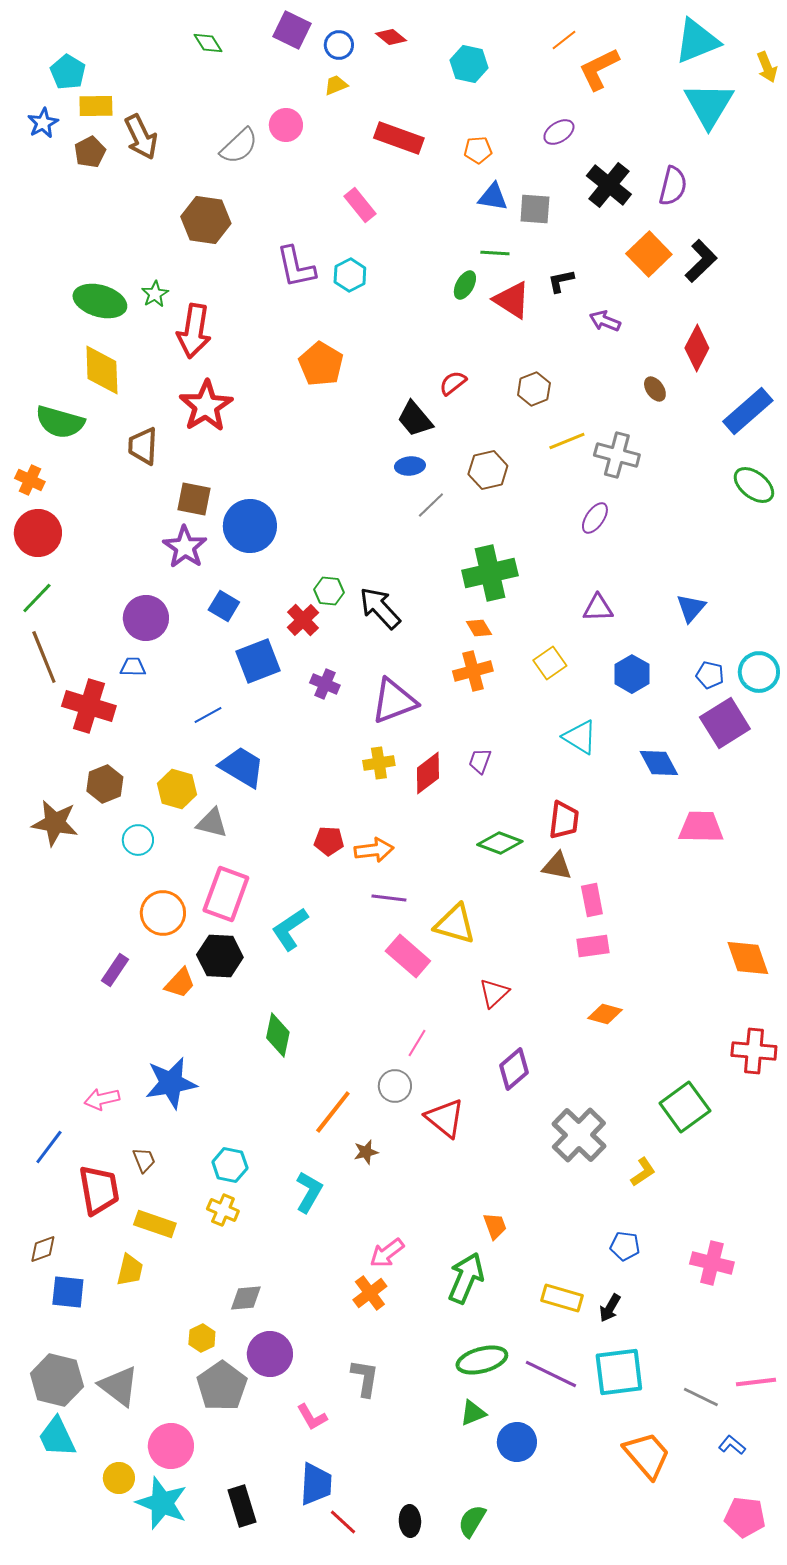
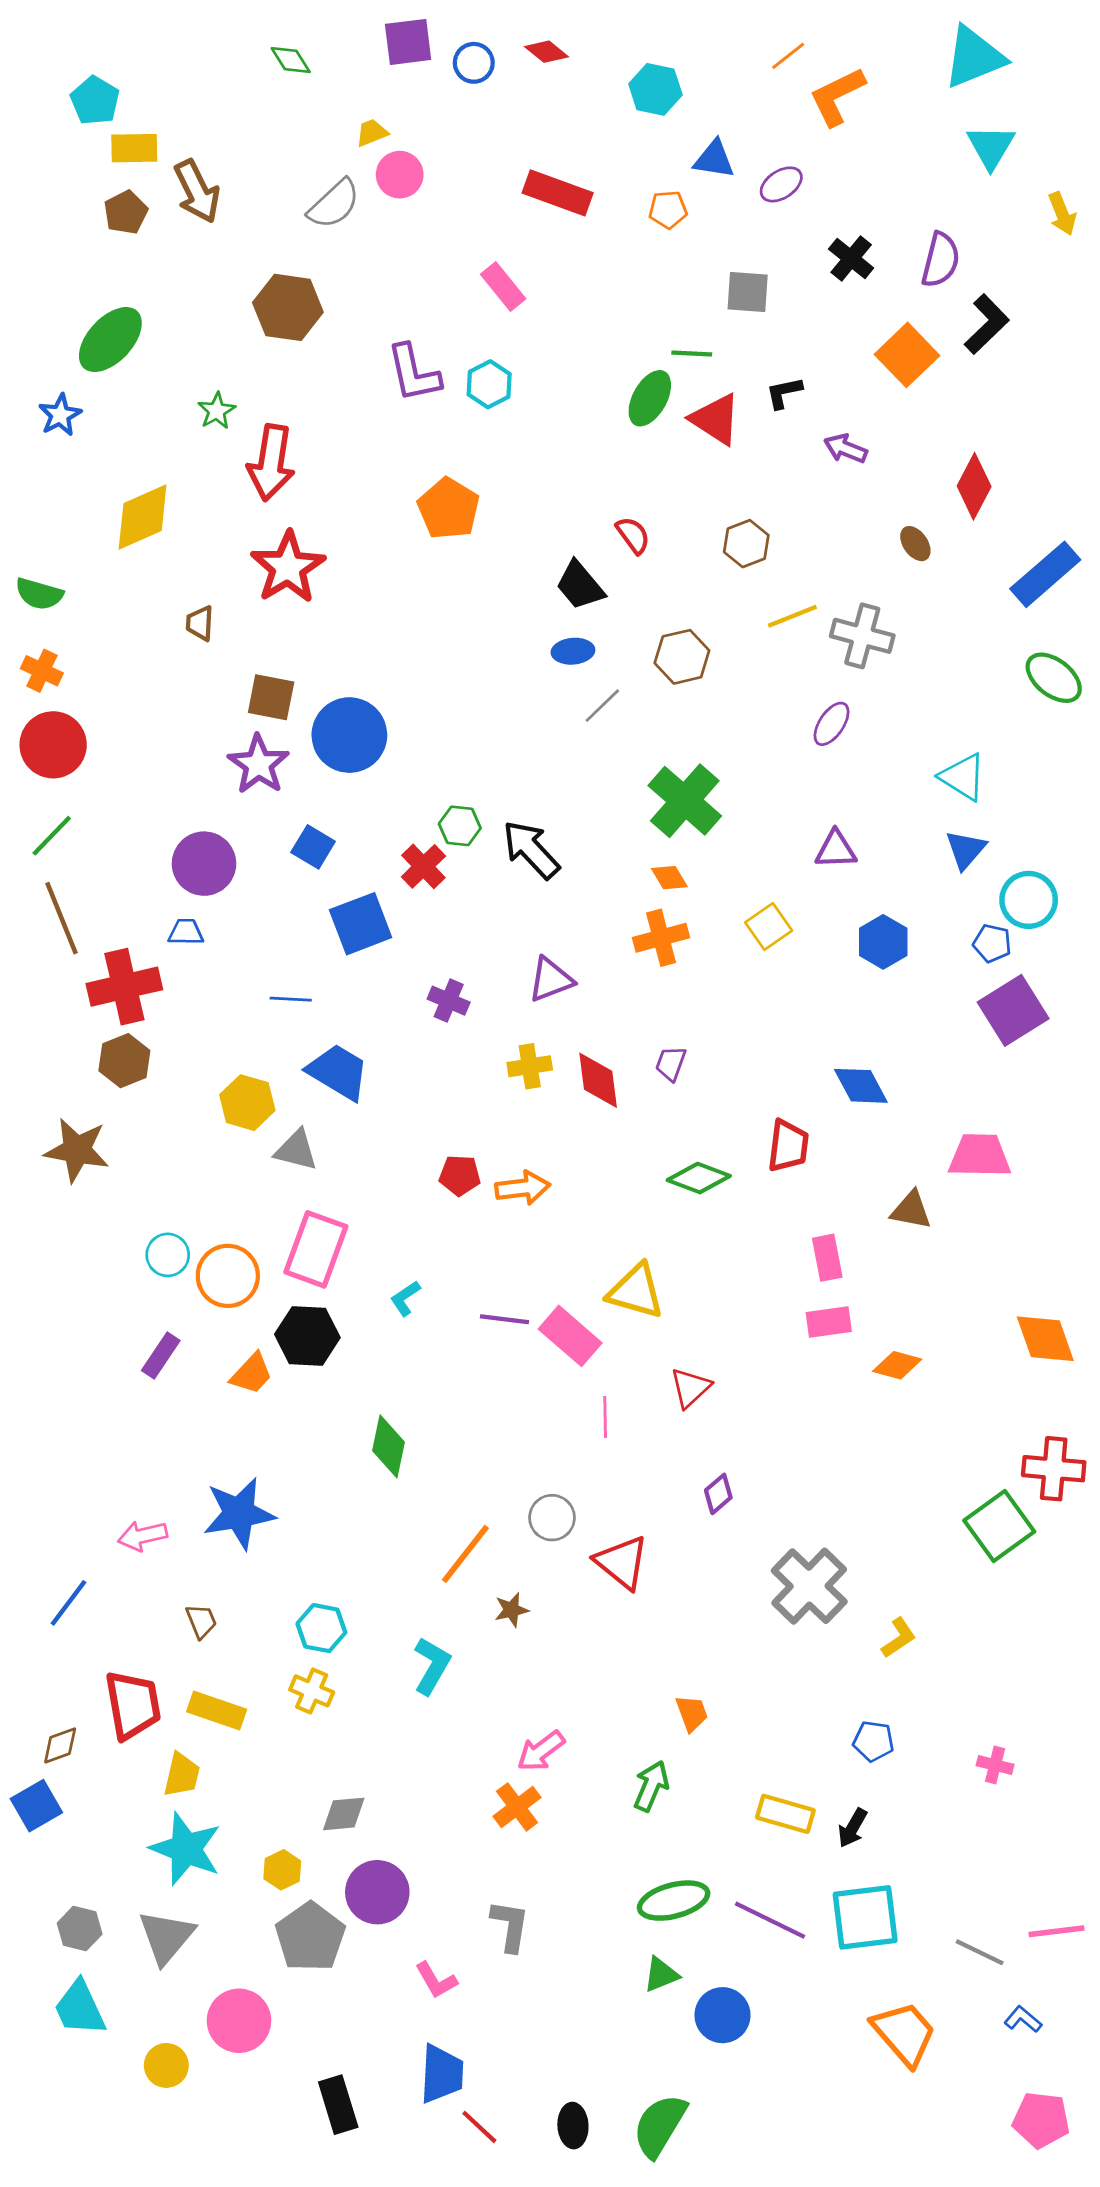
purple square: (292, 30) -> (408, 42), turned -33
yellow arrow: (767, 67) -> (1062, 214), moved
yellow trapezoid: (336, 85) -> (372, 133), moved
cyan triangle: (709, 105) -> (991, 147), size x0.7
blue star: (43, 123) -> (60, 415), moved
black cross: (609, 185) -> (851, 258), size x0.7
blue triangle: (493, 197) -> (714, 159), moved
black L-shape: (701, 261) -> (987, 324), moved
green ellipse: (465, 285) -> (650, 398), size x1.4
green ellipse: (100, 301) -> (110, 340), moved, turned -63
yellow diamond: (102, 370) -> (143, 517), turned 68
red semicircle: (453, 383) -> (633, 535), turned 92
green semicircle: (60, 422) -> (39, 594), moved, size x0.7
brown trapezoid: (143, 446) -> (200, 623), size x0.7
green cross: (490, 573) -> (685, 801), turned -36
cyan circle: (759, 672) -> (1029, 900), moved
purple cross: (325, 684) -> (449, 1001), moved
purple triangle: (394, 701) -> (551, 980), size x0.7
red cross: (89, 706) -> (124, 987), turned -30
blue line: (208, 715) -> (291, 999), turned 32
cyan triangle: (580, 737) -> (963, 777), moved
blue diamond: (659, 763) -> (861, 1086), moved
red diamond: (428, 773) -> (598, 1080), turned -60
brown hexagon: (105, 784) -> (124, 1061), moved
cyan circle: (138, 840) -> (168, 1255), moved
brown triangle: (557, 866) -> (911, 1210), moved
purple line: (389, 898) -> (504, 1319), moved
cyan L-shape: (290, 929) -> (405, 1298), size x0.6
orange diamond: (605, 1014) -> (897, 1365), moved
pink line: (417, 1043) -> (605, 1417), moved, turned -32
purple diamond: (514, 1069) -> (718, 1494), size x0.7
green square: (685, 1107) -> (999, 1526), moved
red trapezoid: (99, 1190) -> (133, 1705), moved
pink cross: (712, 1263) -> (995, 1765), size x0.6
green arrow: (466, 1278) -> (651, 1786), size x0.7
blue square: (68, 1292) -> (36, 1806), moved, turned -36
gray hexagon: (57, 1380) -> (80, 1929), size x0.6
gray triangle: (119, 1386) -> (166, 1937), turned 33
cyan star: (162, 1503) -> (186, 1849), moved
green semicircle: (472, 1521) -> (660, 2126), size x1.4

